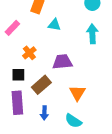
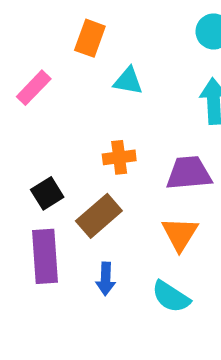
orange cross: (29, 53) -> (119, 157), moved, turned 32
purple trapezoid: (62, 62) -> (189, 173), moved
black square: (18, 75) -> (47, 193), turned -32

